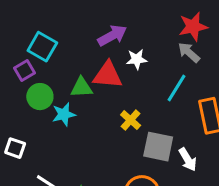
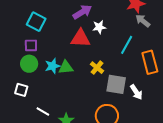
gray arrow: (189, 52) -> (143, 21), moved
purple square: (24, 71) -> (31, 45), moved, turned 32
green triangle: (81, 87) -> (66, 67), moved
green circle: (40, 97) -> (29, 64), moved

